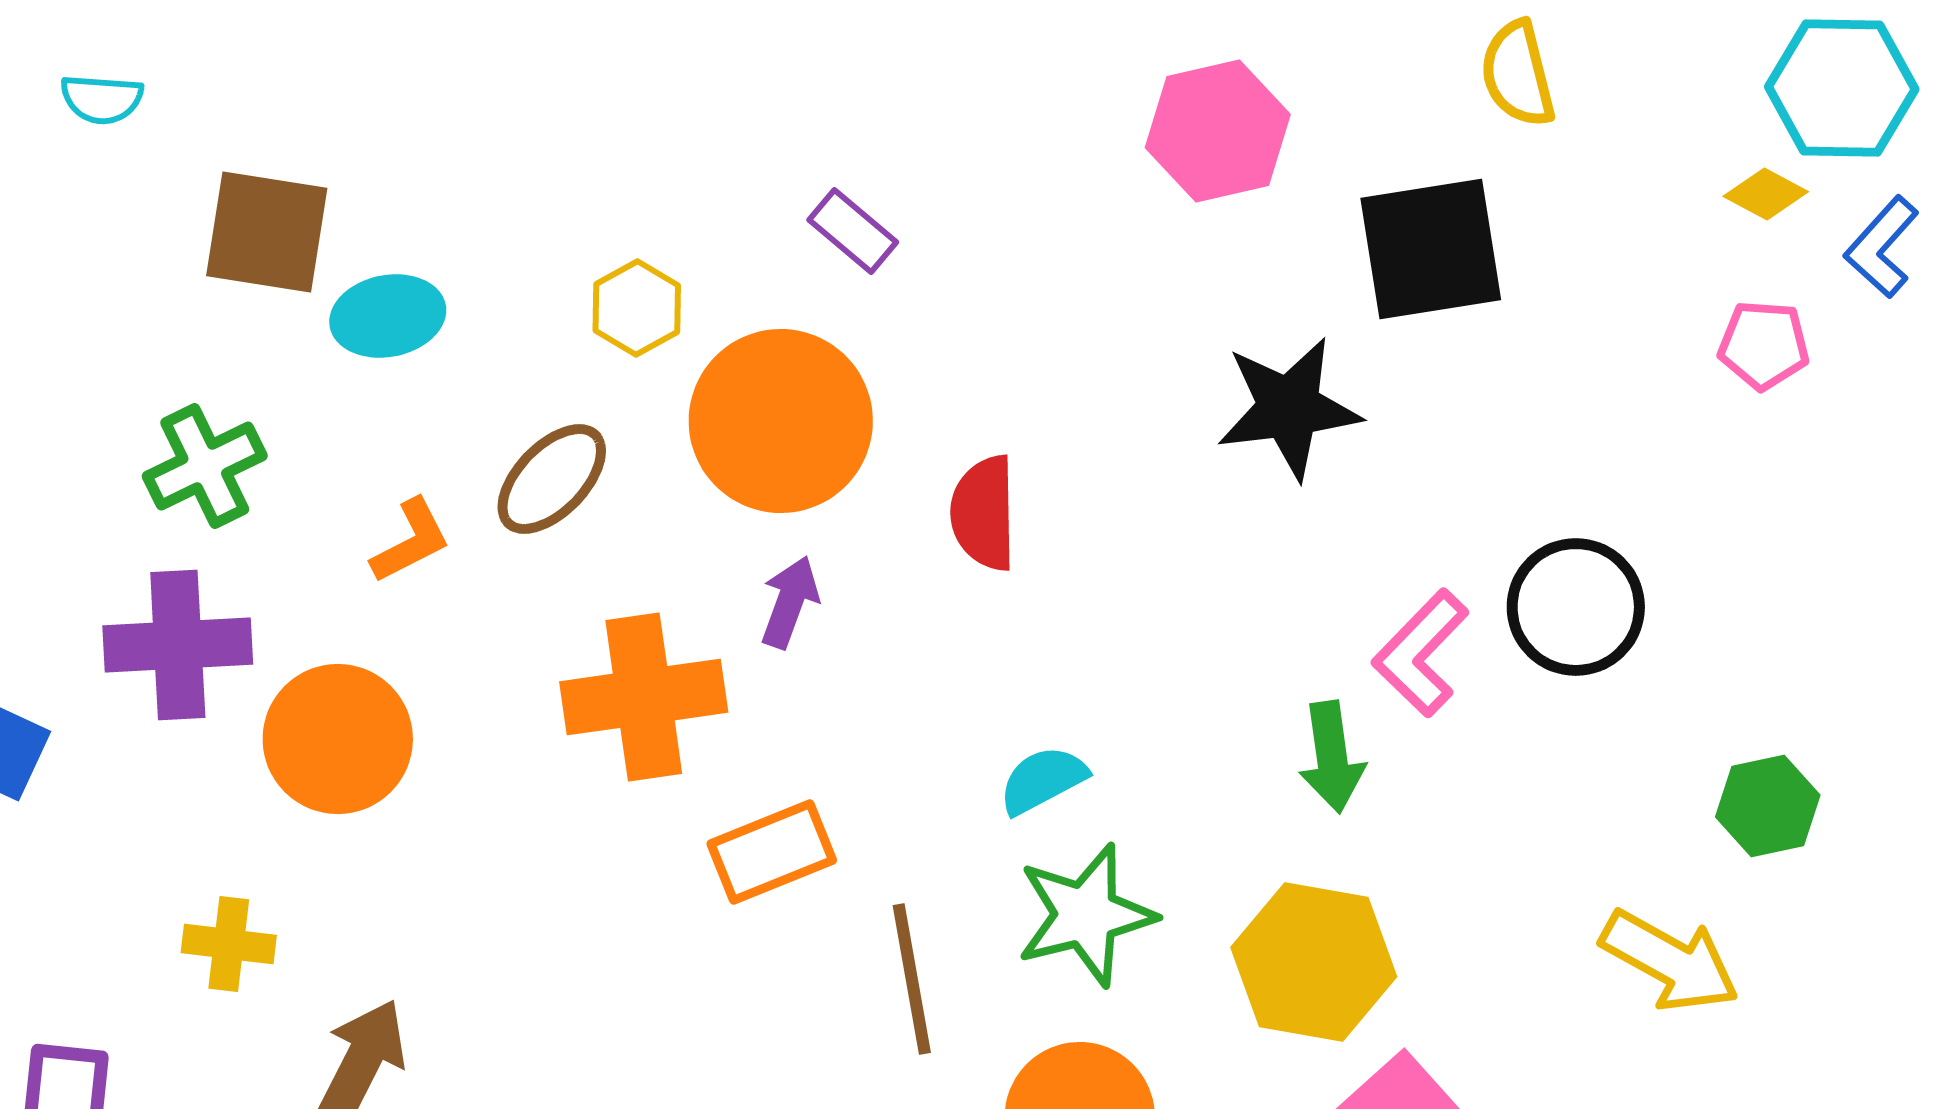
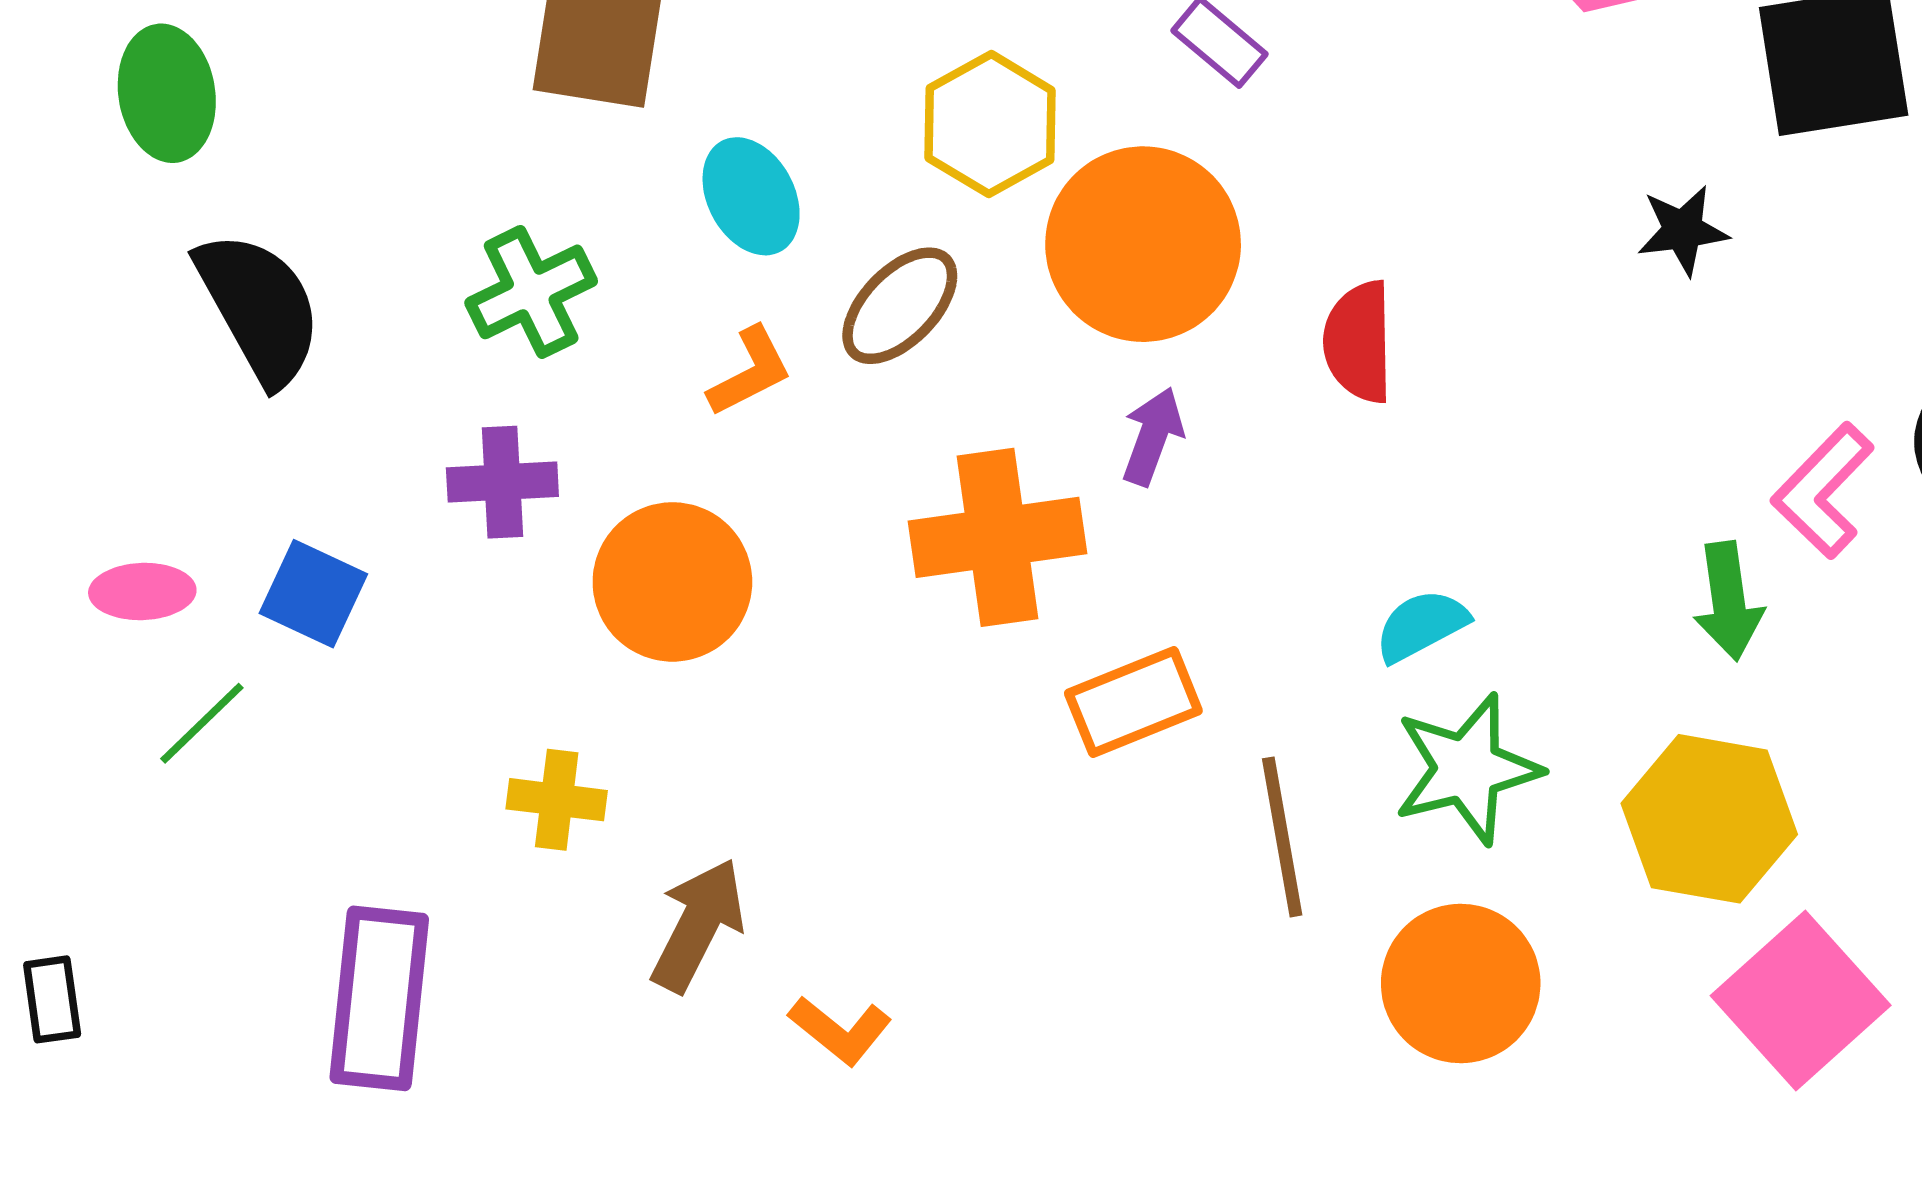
yellow hexagon: (637, 308) -> (990, 124), size x1.4
cyan ellipse: (388, 316) -> (751, 196), moved, turned 73
black star: (1289, 408) -> (1683, 230), size x0.6
purple cross: (178, 645) -> (502, 482), size x0.7

